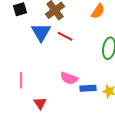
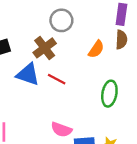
blue triangle: (41, 32) -> (28, 74), turned -40

